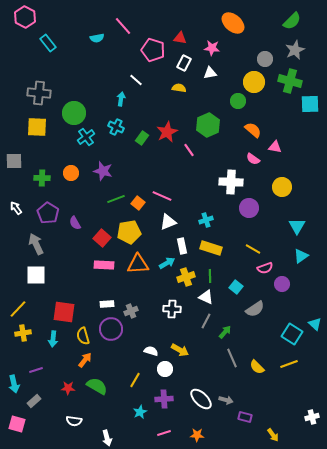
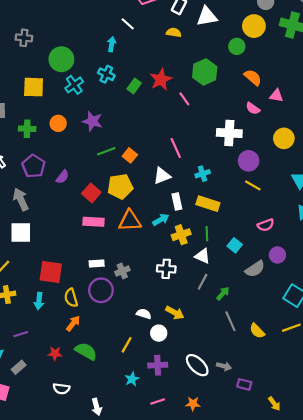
white triangle: (210, 73) -> (207, 16), size x1.5
gray cross: (39, 93) -> (24, 38), size x0.7
yellow square: (37, 127) -> (34, 87), moved
pink line: (162, 196) -> (176, 148), moved, turned 42
purple semicircle: (75, 223) -> (62, 177), turned -112
yellow line: (253, 249) -> (253, 185), moved
purple circle: (282, 284) -> (277, 255), moved

